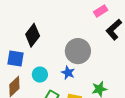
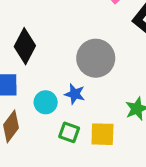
blue star: (68, 73) -> (75, 94), moved

